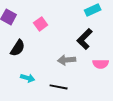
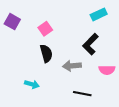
black semicircle: (18, 48) -> (46, 53), moved, turned -48
black line: (59, 87) -> (82, 94), moved

